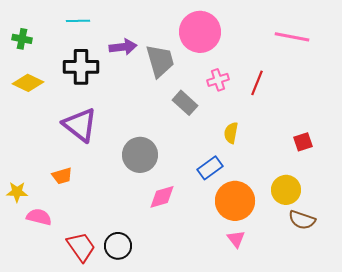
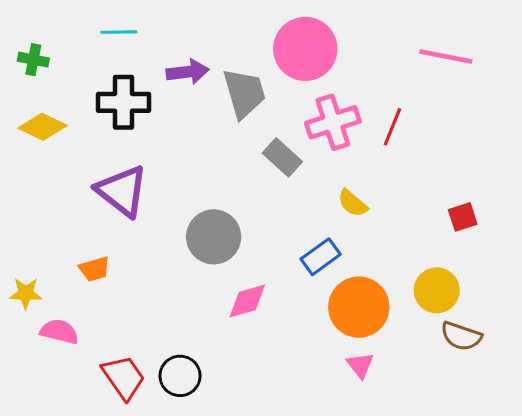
pink cross: (218, 80) -> (333, 122), size x1.6
yellow semicircle: (231, 133) -> (353, 203), turned -60

